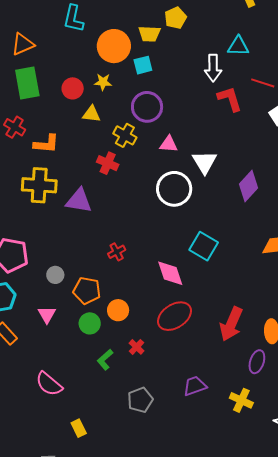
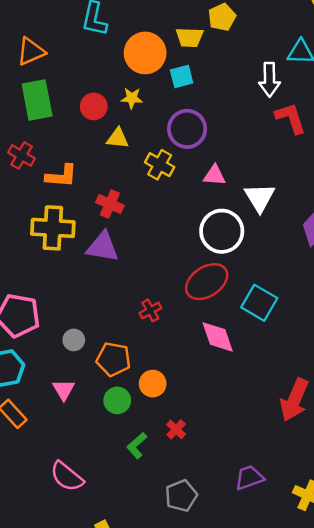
red cross: (108, 163) -> (110, 204), moved
red ellipse: (174, 316) -> (207, 282), moved

